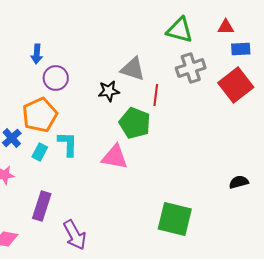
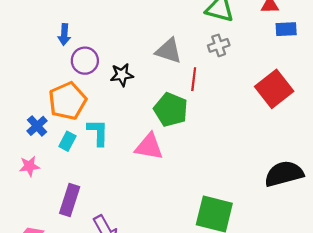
gray cross: (191, 68) -> (219, 45), moved, size x0.7
red square: (236, 85) -> (274, 89), moved
black star: (109, 91) -> (122, 75), moved
black semicircle: (239, 182) -> (284, 174), size x1.8

